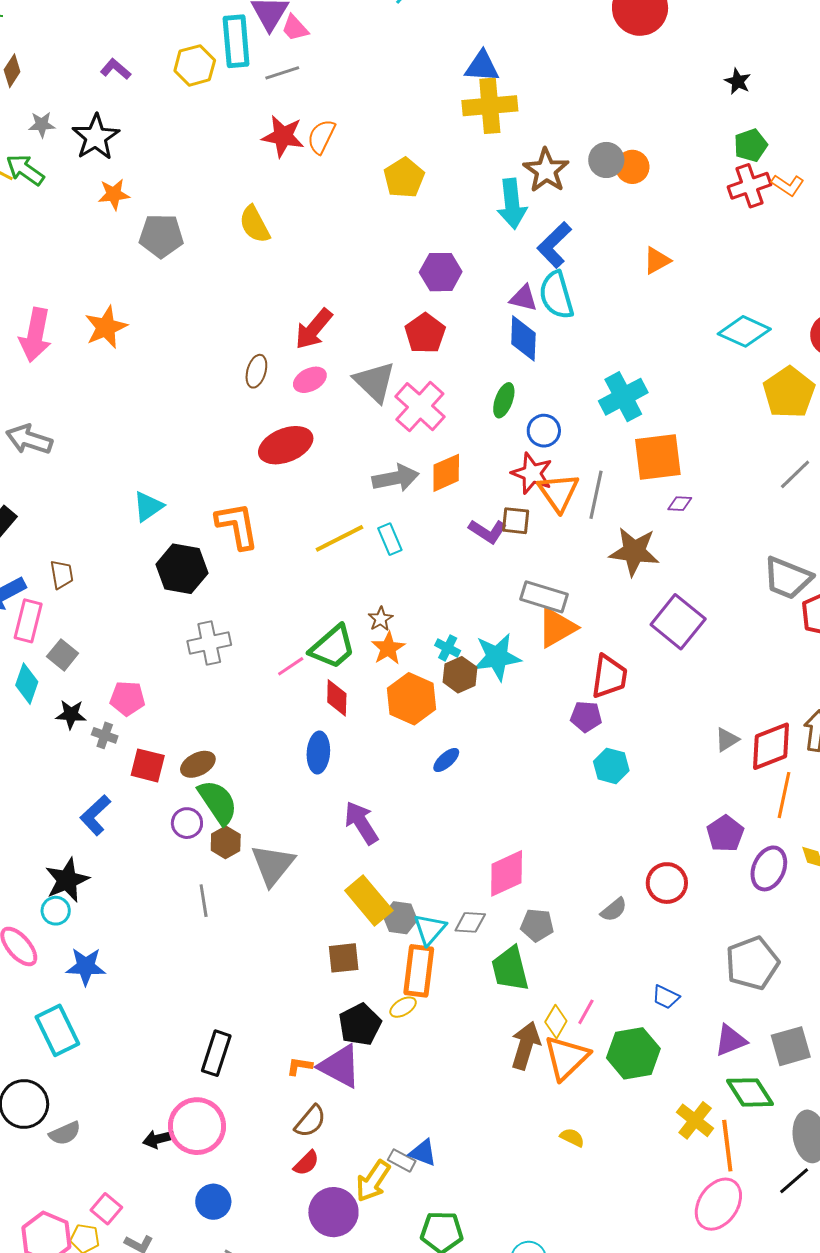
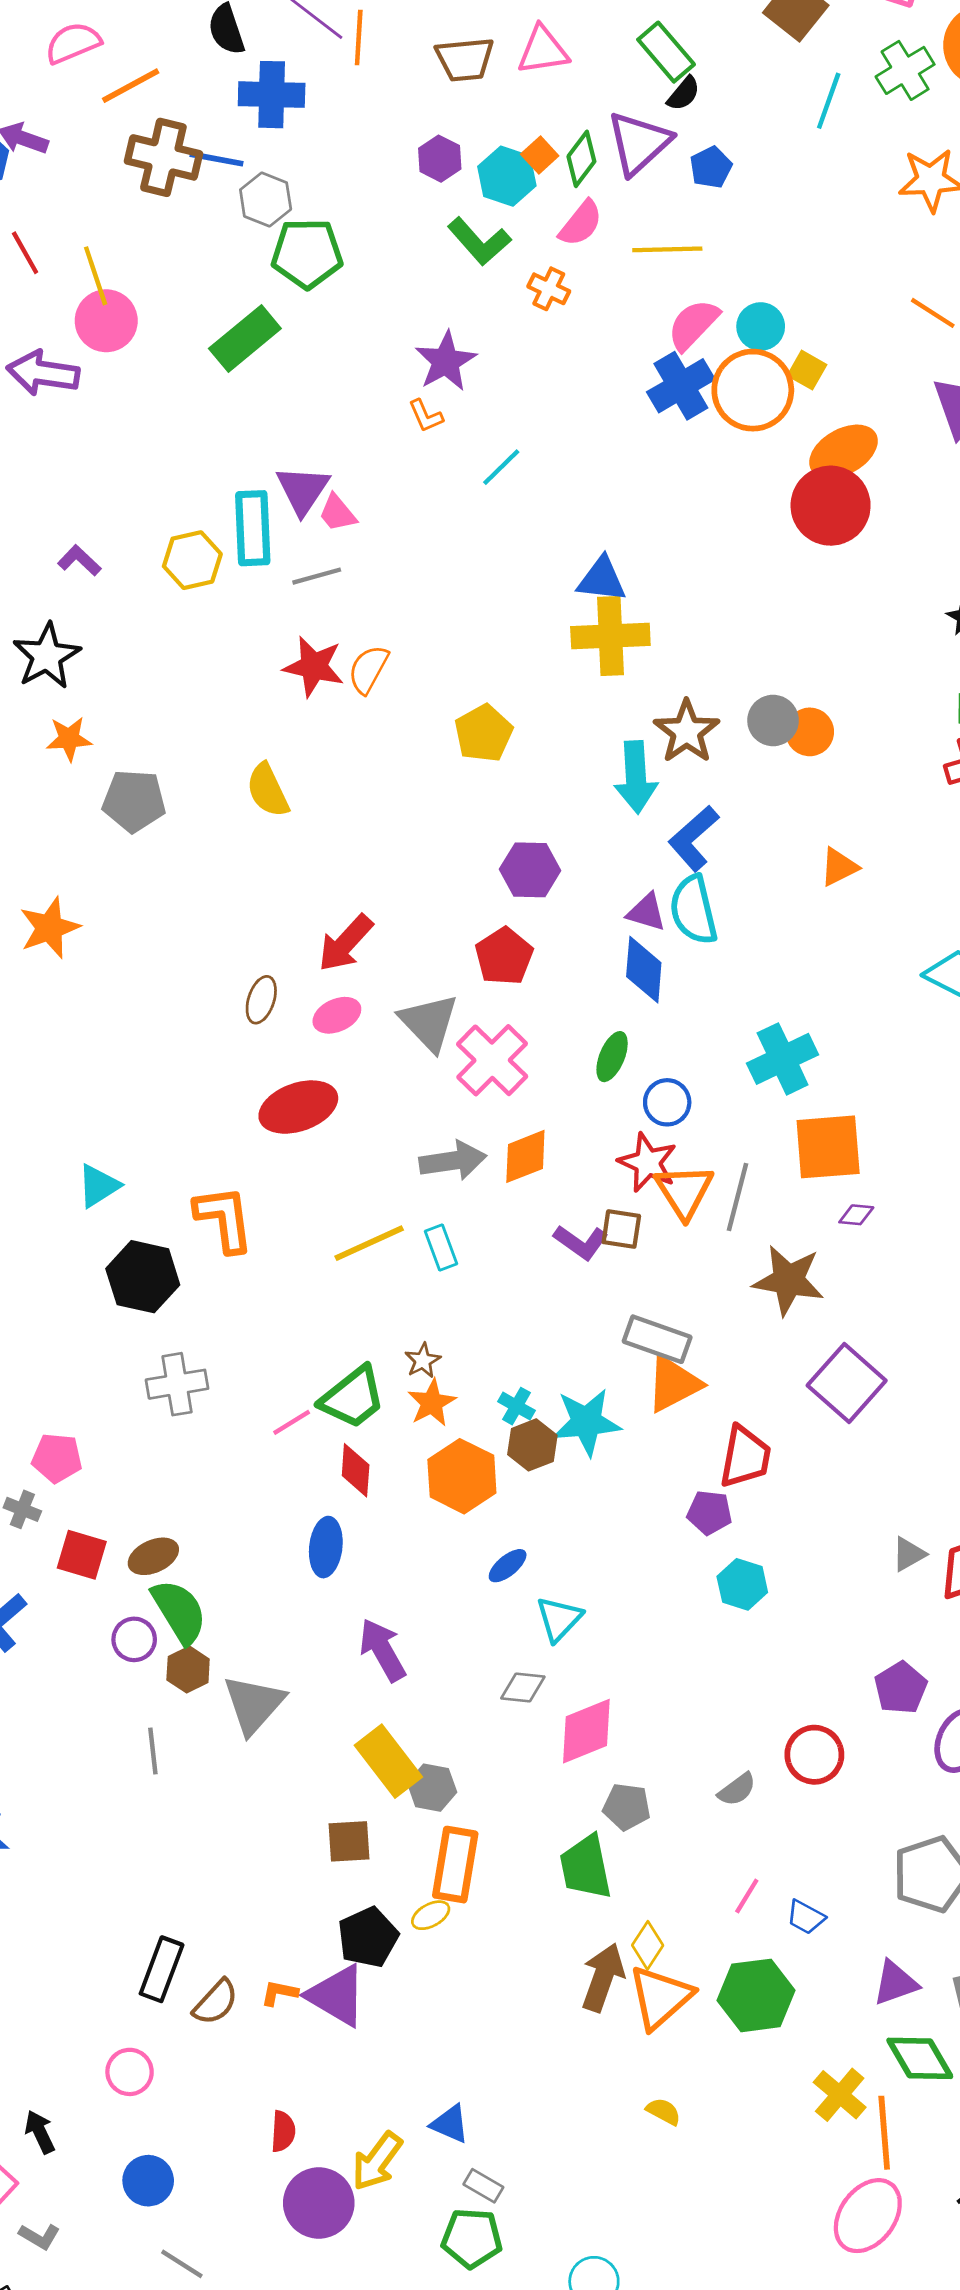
gray diamond: (470, 922) -> (523, 1688), moved
cyan triangle: (430, 929) -> (559, 1619), moved
pink line: (586, 1012) -> (747, 1896), moved
brown semicircle: (310, 1121) -> (216, 2002), moved
pink circle: (197, 1126) -> (130, 2072), size x0.6
black arrow: (158, 1139) -> (40, 2132), moved, turned 76
gray rectangle: (402, 1160) -> (483, 2186), moved
red semicircle: (306, 1163) -> (283, 2131), turned -44

